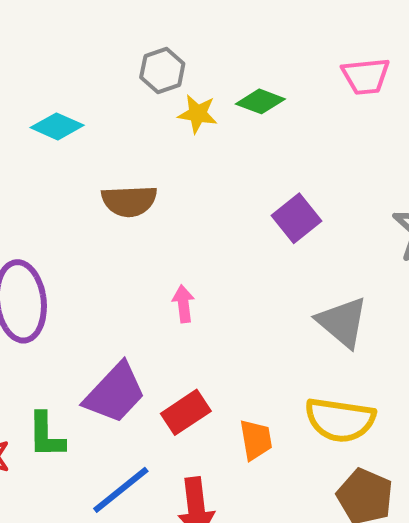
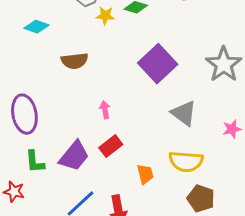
purple square: (296, 218) -> (158, 64), size x1.6
red rectangle: (186, 412) -> (111, 146), moved
green L-shape: (46, 435) -> (35, 162), moved

